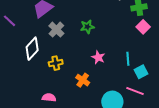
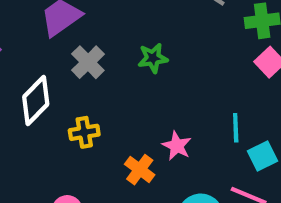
pink star: (98, 57) -> (177, 146), moved

